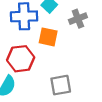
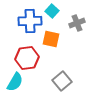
gray square: (61, 85) -> (62, 81), turned -30

